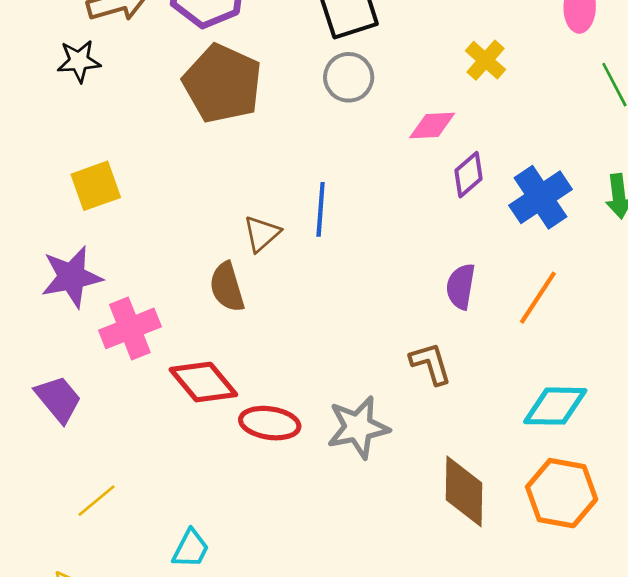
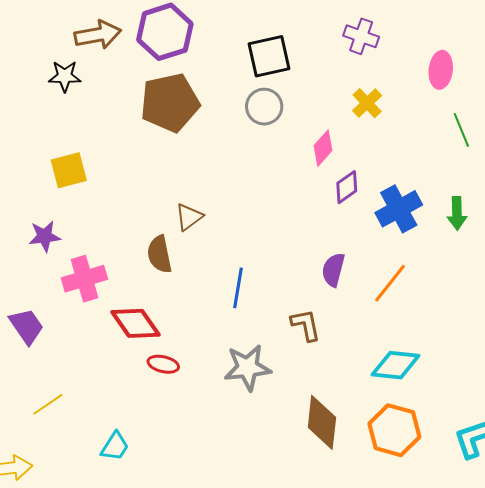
brown pentagon: (222, 84) -> (170, 103), turned 30
pink diamond: (432, 125) -> (323, 148), turned -51
blue line: (321, 209) -> (238, 288), moved
purple star: (72, 277) -> (45, 236), size x0.7
red ellipse: (270, 423) -> (163, 364), moved, size x0.7

